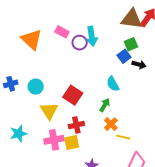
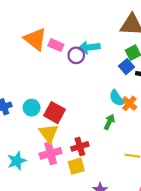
cyan arrow: (92, 36) -> (89, 47), turned 96
orange triangle: (32, 39) -> (35, 39), moved
red square: (73, 95) -> (55, 113), moved
orange cross: (111, 124) -> (129, 103), moved
pink cross: (54, 140) -> (51, 153), moved

